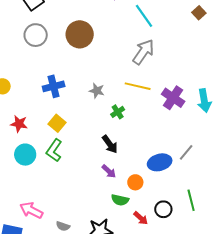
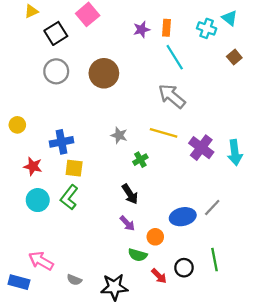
gray arrow: (143, 52) -> (172, 96), turned -88
blue cross: (54, 86) -> (61, 142), moved
yellow square: (57, 123) -> (74, 168), turned -36

